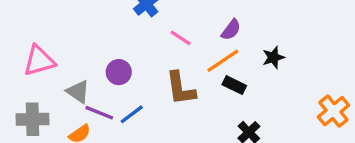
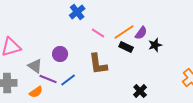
purple semicircle: (231, 30) -> (141, 33), moved
orange line: (223, 61) -> (124, 32), moved
black rectangle: (234, 85) -> (126, 47), moved

